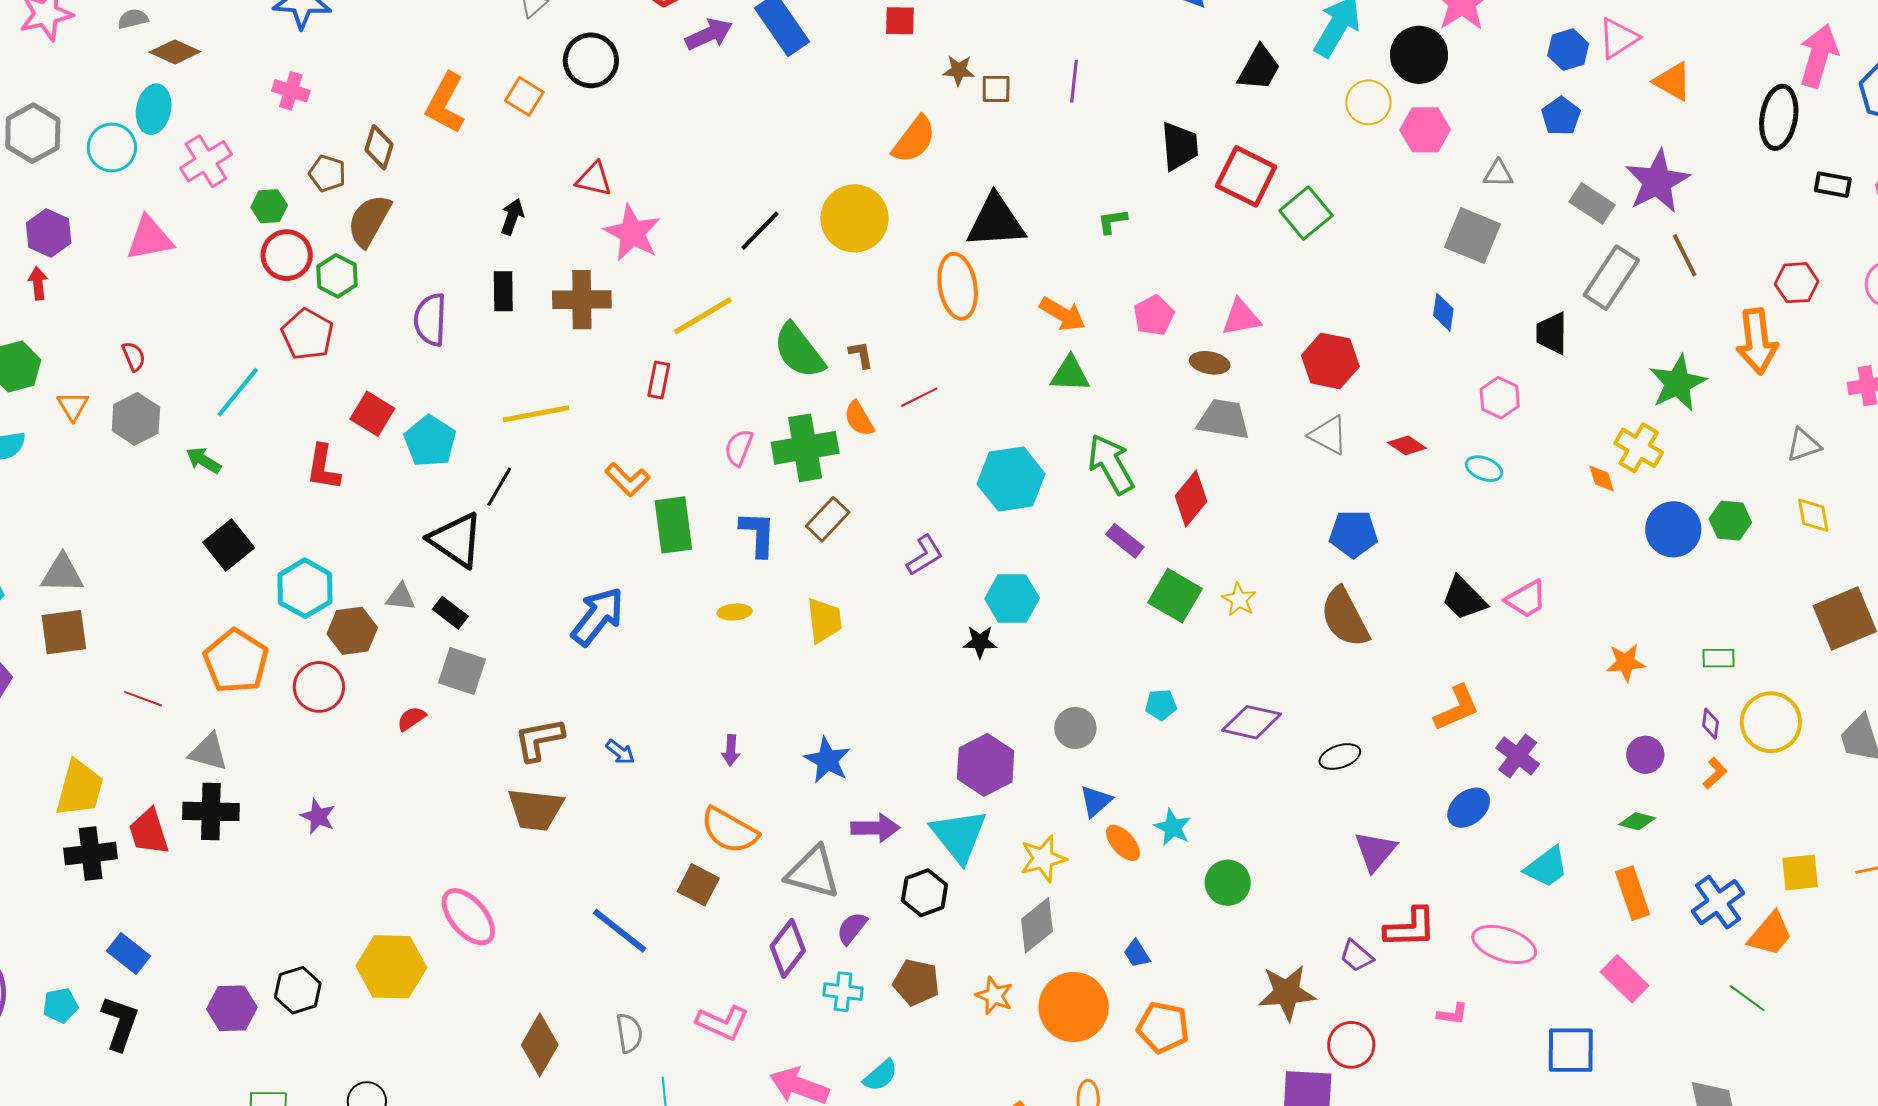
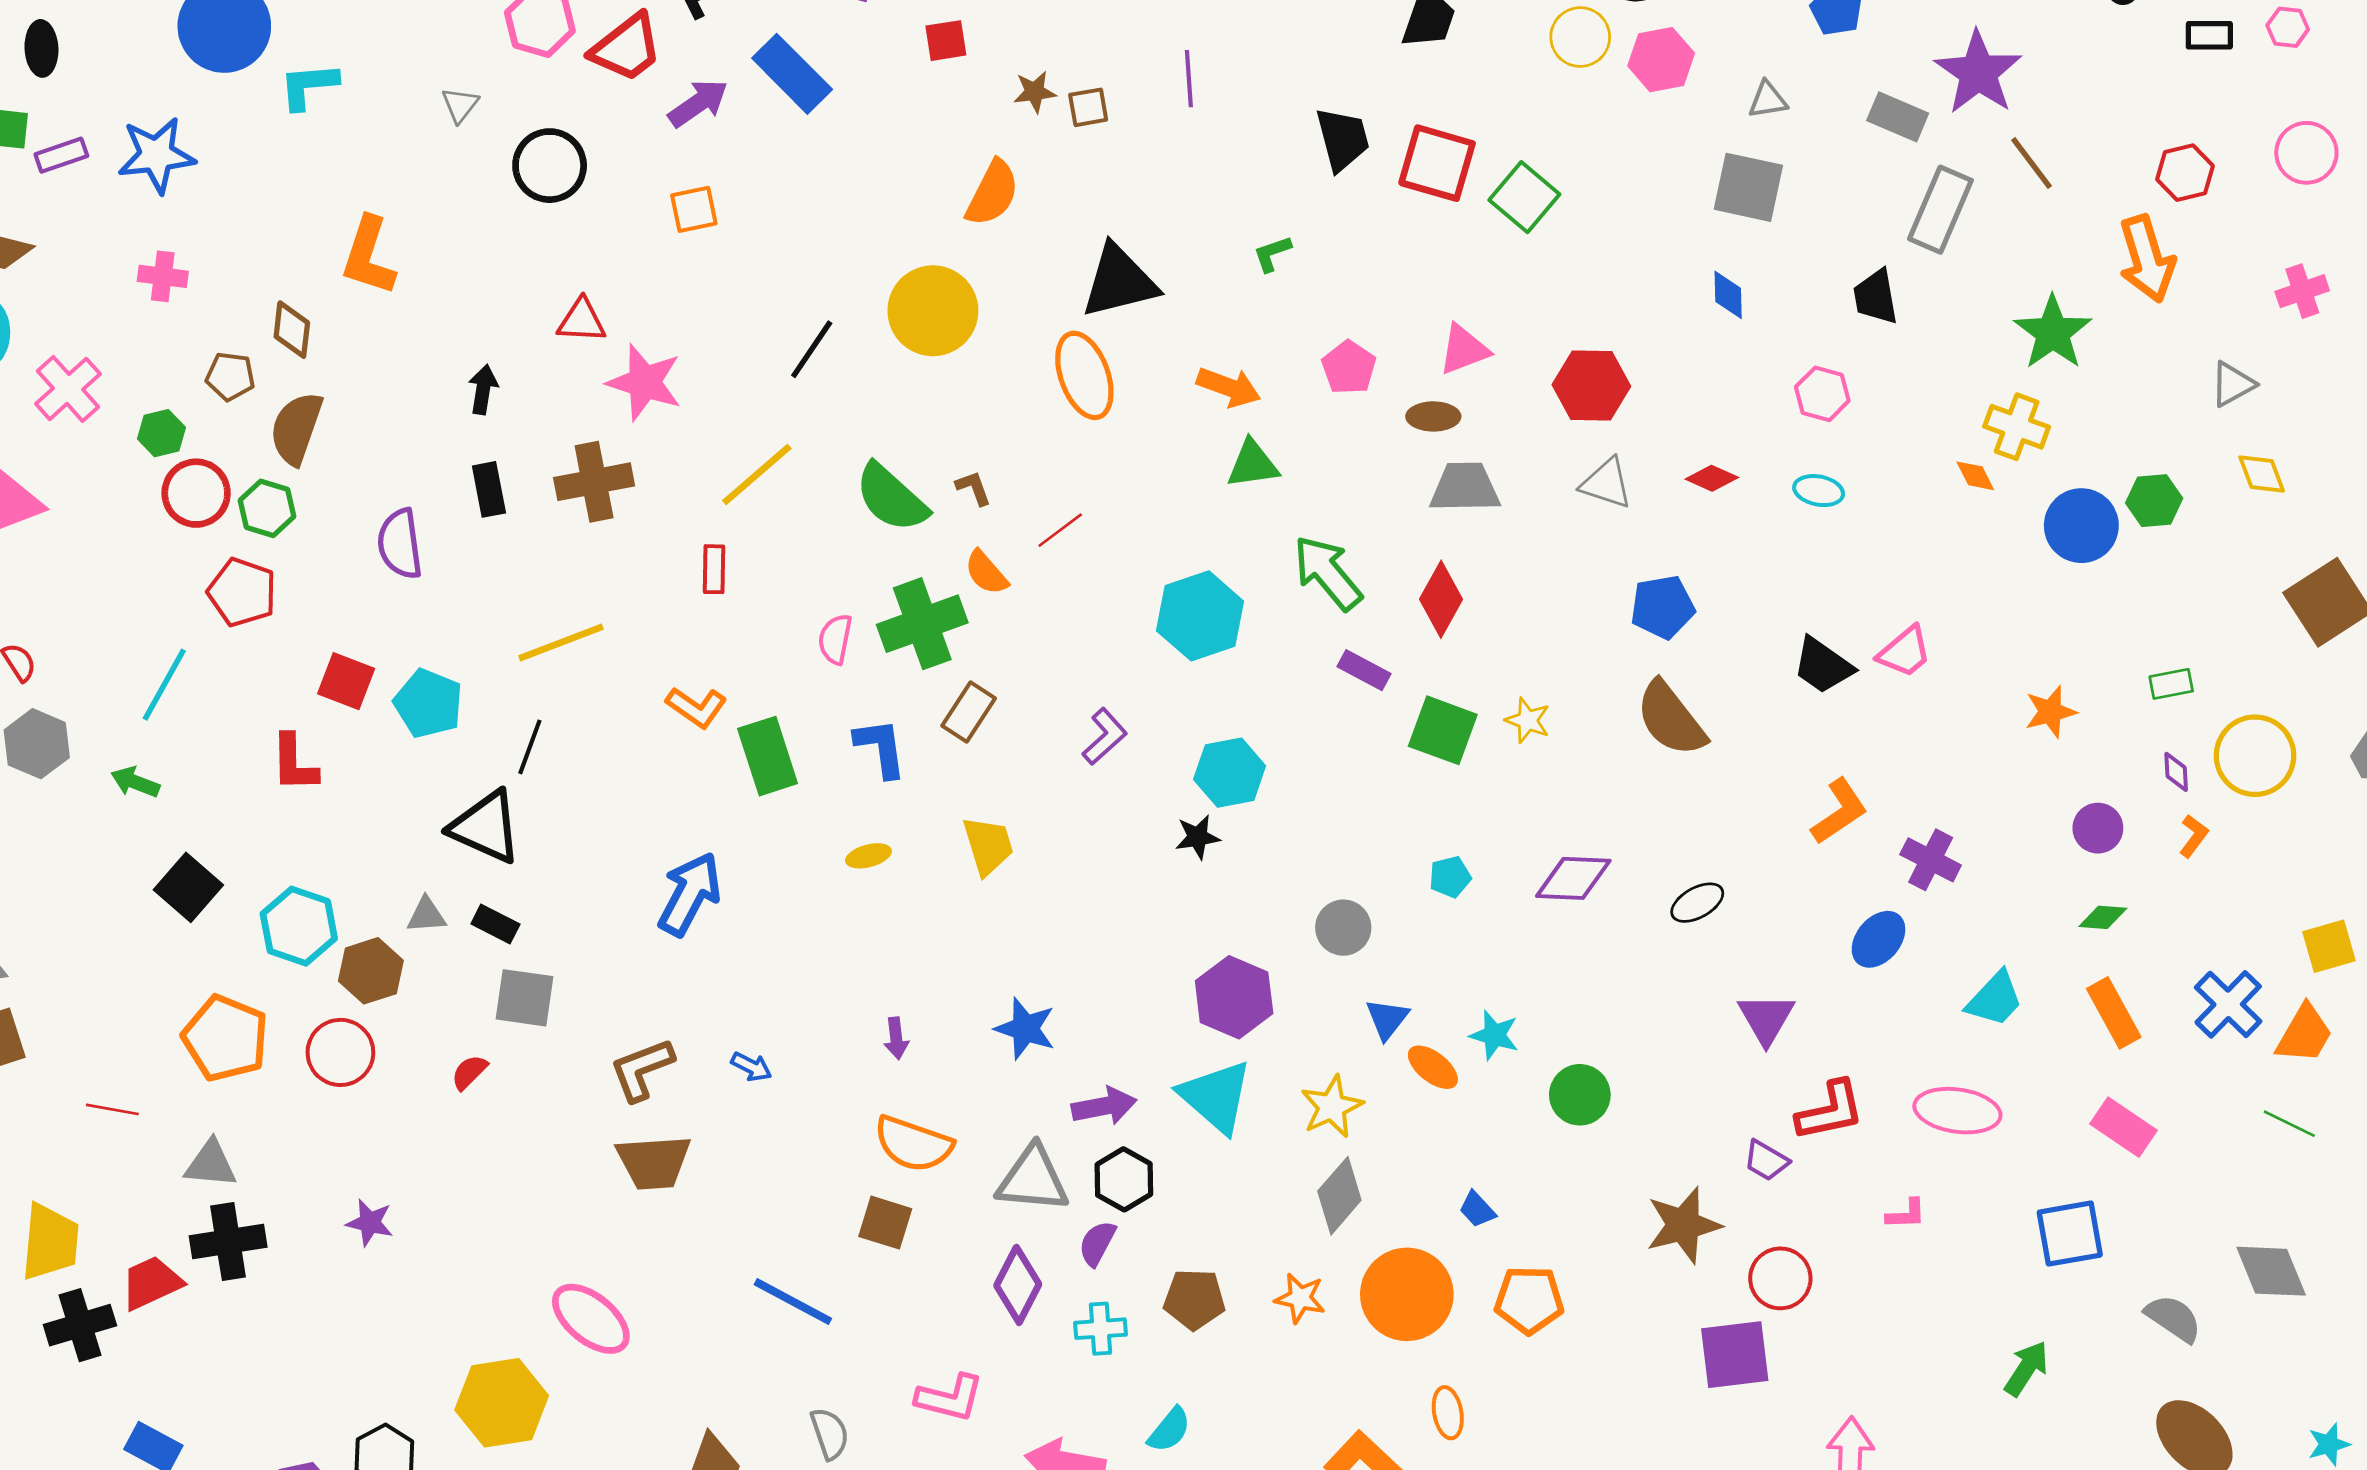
orange square: (524, 96) -> (694, 209), moved, turned -33
red trapezoid: (149, 832) -> (151, 1283), turned 93
black hexagon: (924, 893) -> (1124, 1179), moved

